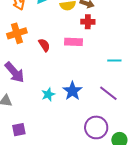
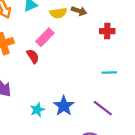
red cross: (88, 22) -> (107, 31), moved
pink rectangle: (74, 42) -> (45, 37), moved, turned -48

